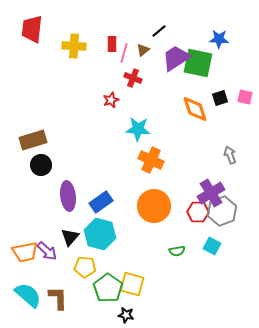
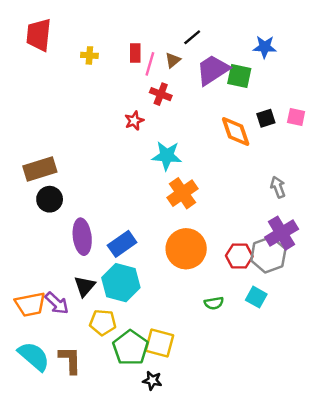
yellow cross: (74, 46) -> (89, 55), size x0.6
green square: (198, 63) -> (239, 76), size x0.7
orange cross: (151, 160) -> (182, 193), turned 30
purple cross: (211, 193) -> (282, 233), moved

